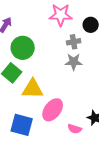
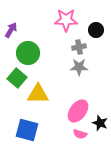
pink ellipse: (53, 110) -> (78, 111), moved

